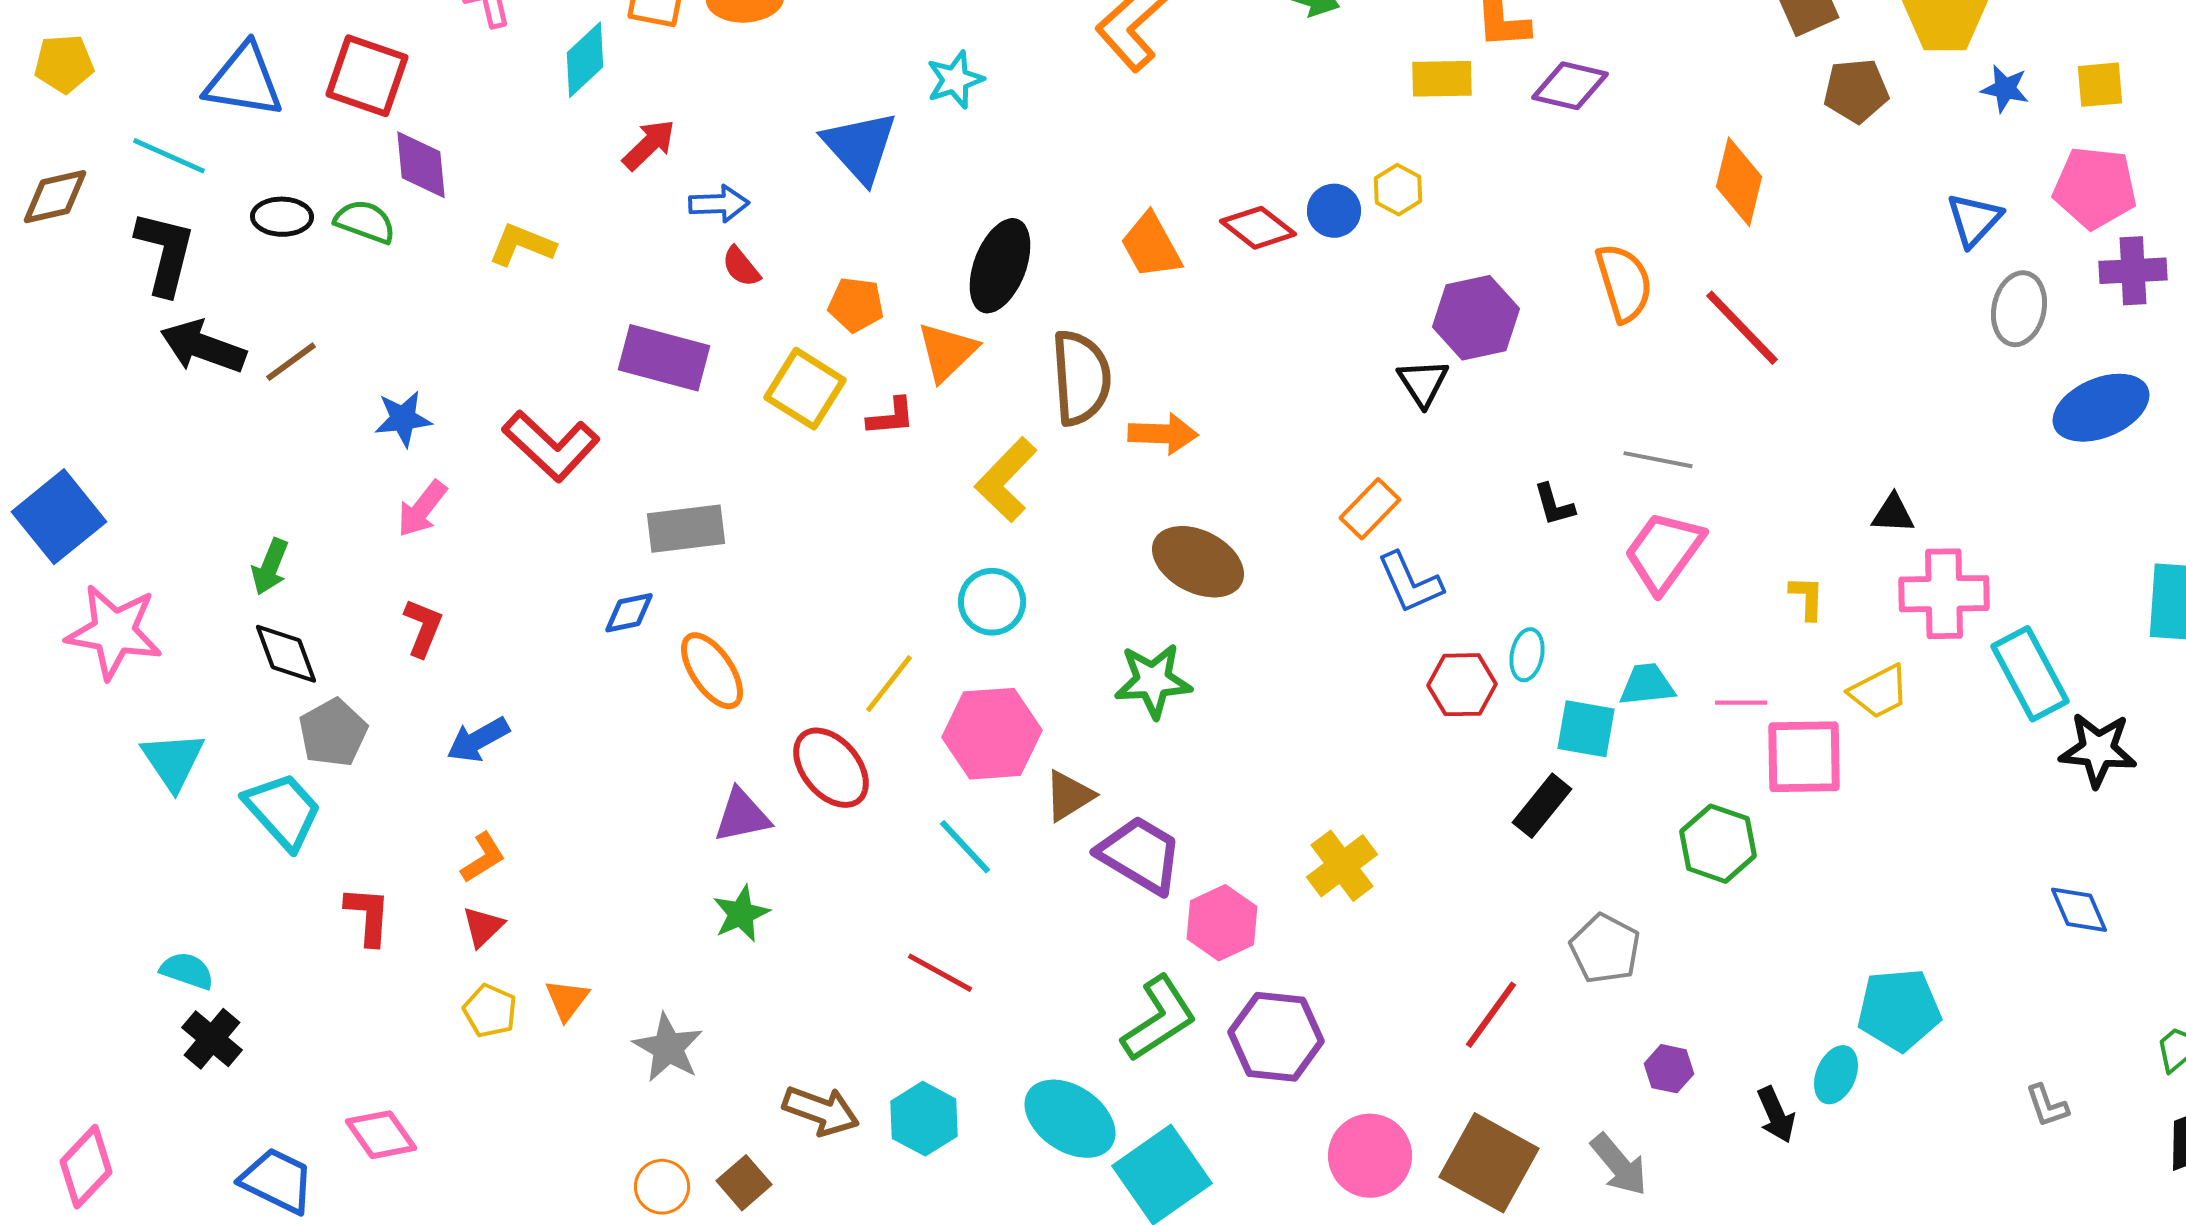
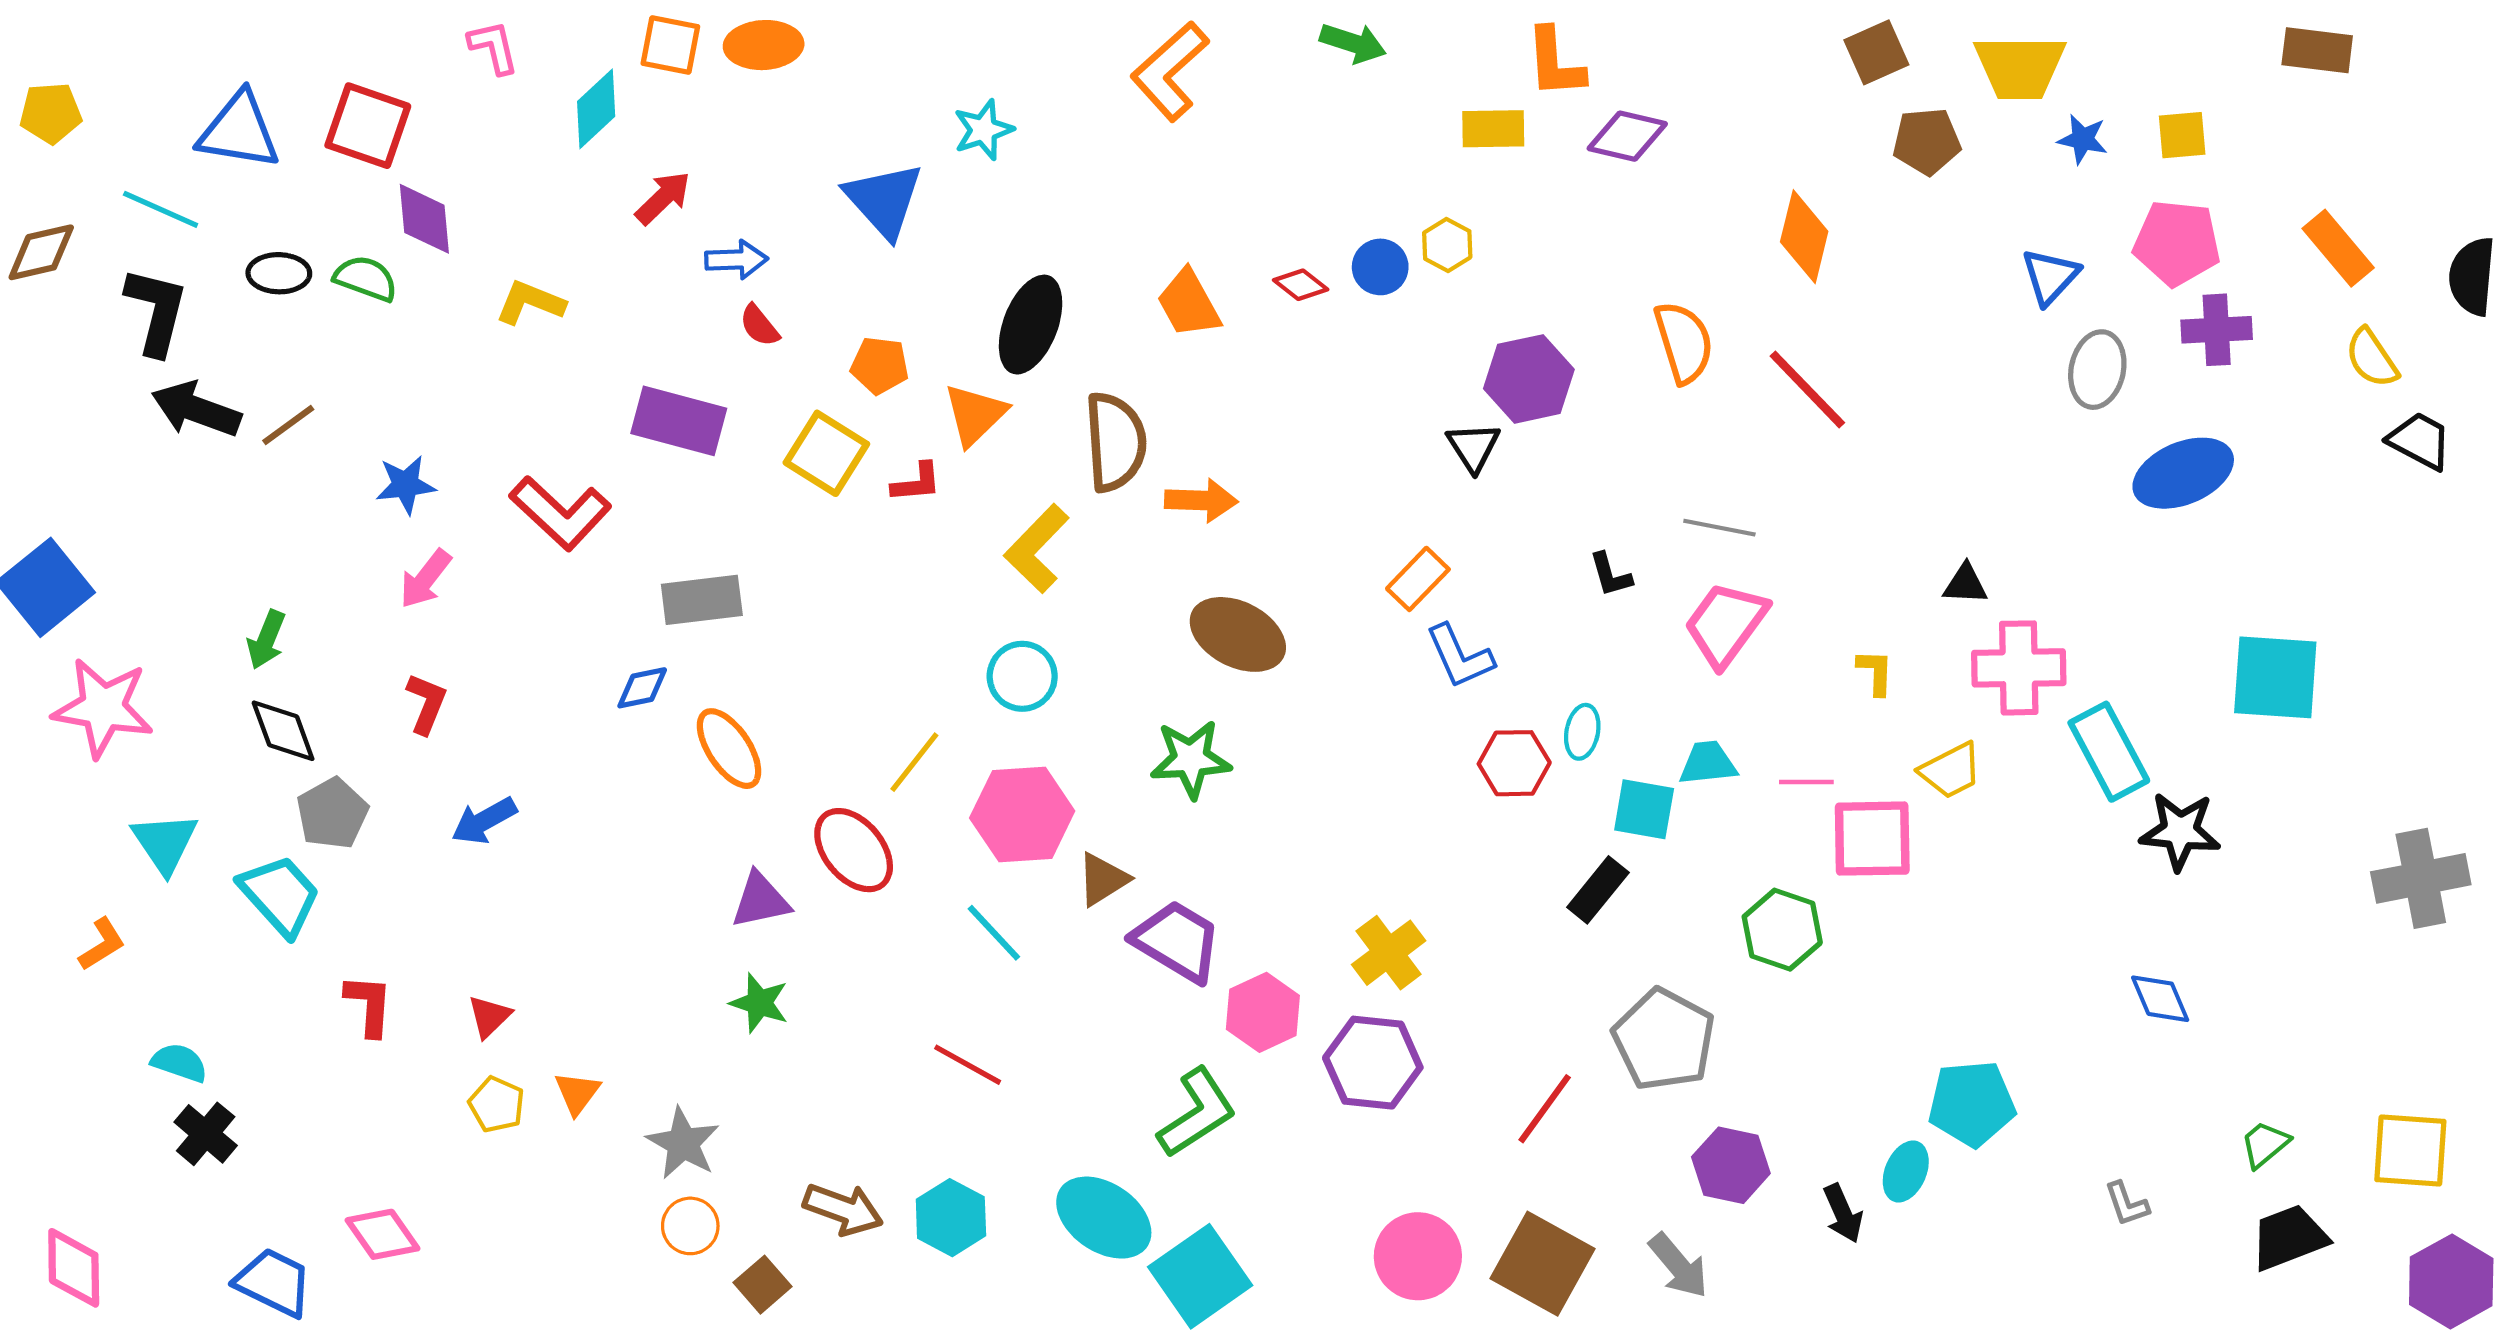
red diamond: (1258, 228) -> (1301, 285), size x0.7
orange L-shape: (483, 858) -> (102, 944), moved
green star: (741, 914) -> (759, 1003), turned -30
gray pentagon: (1605, 949) -> (1664, 1040), size x1.4
purple hexagon: (1276, 1037) -> (1373, 1063), moved
purple hexagon: (1669, 1069) -> (1731, 1165), size x1.5
pink diamond: (86, 1167) -> (74, 1268), turned -44
orange circle: (662, 1187) -> (690, 1226), moved

